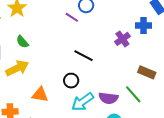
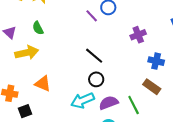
blue cross: (144, 25) -> (156, 61), moved
purple cross: (122, 39) -> (138, 35), moved
black circle: (71, 81) -> (96, 79), moved
purple semicircle: (108, 98) -> (109, 103), turned 138

